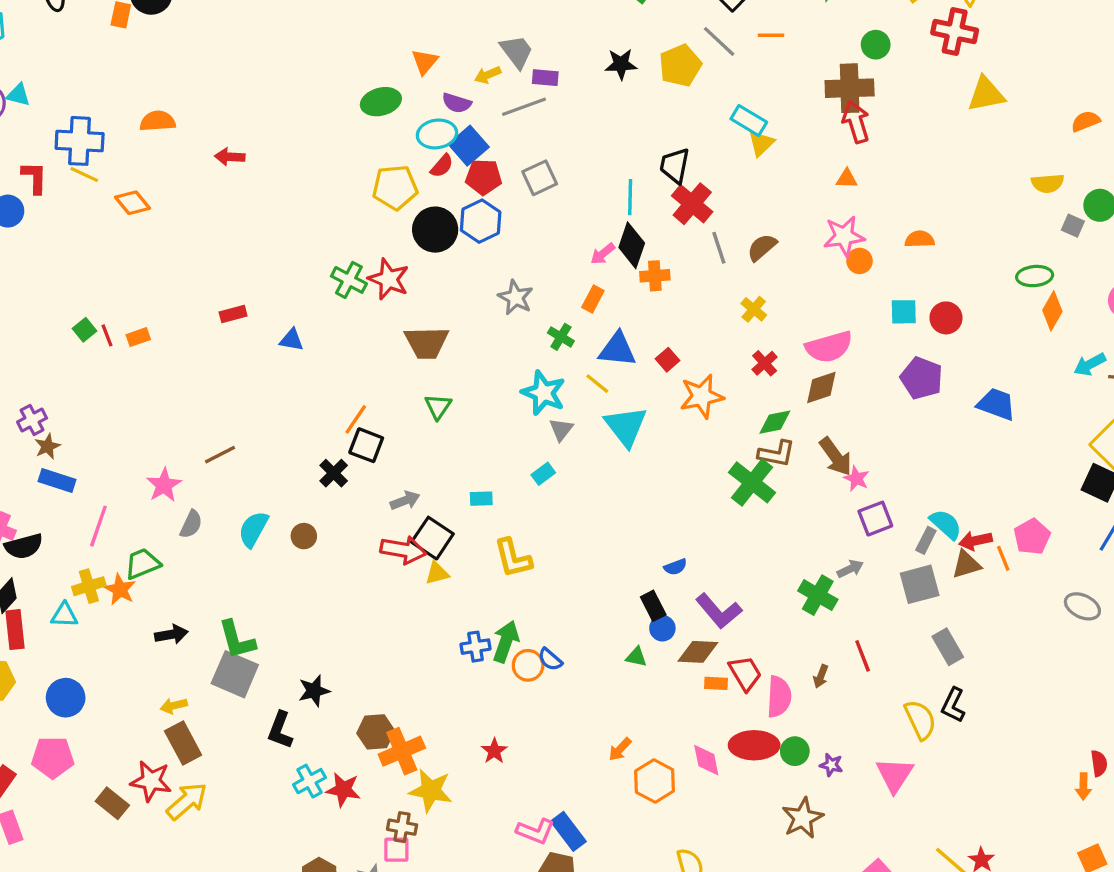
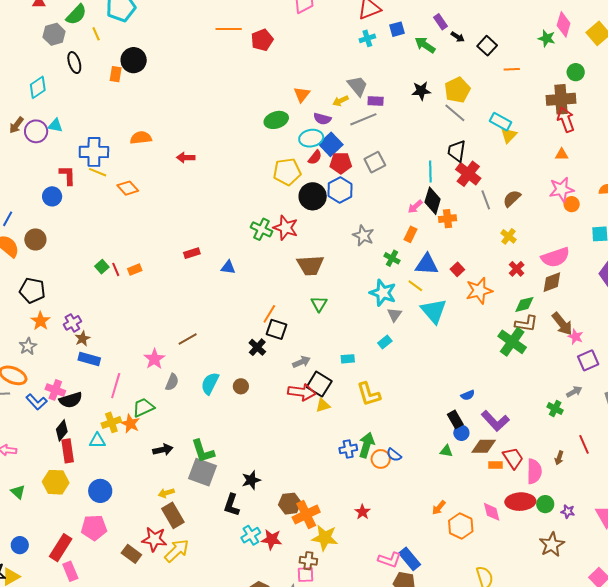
gray line: (719, 41) -> (455, 113), moved
green cross: (818, 595) -> (555, 409), size x0.7

